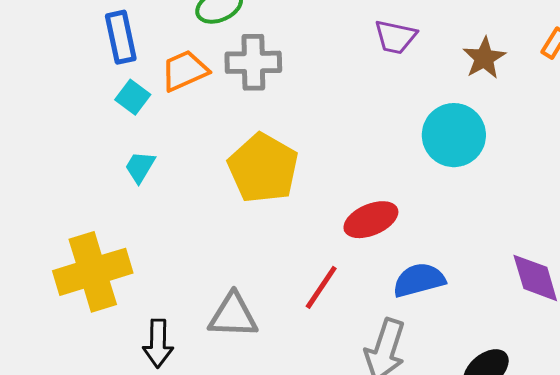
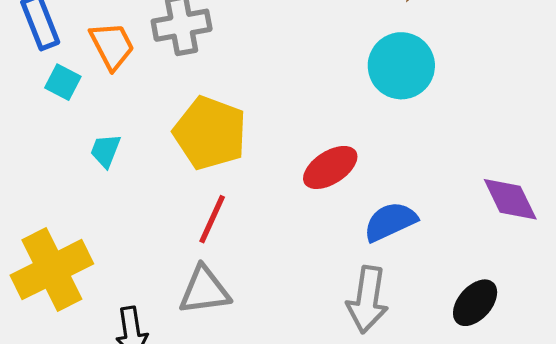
orange trapezoid: (185, 71) -> (112, 46), turned 96
cyan trapezoid: (140, 167) -> (105, 151), moved
red line: (321, 287) -> (212, 219), moved

